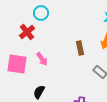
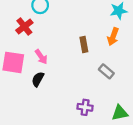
black semicircle: (39, 92) -> (38, 79), moved

